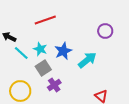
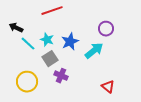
purple circle: (105, 31) -> (106, 29), moved
purple cross: (54, 85) -> (61, 76), turned -32

